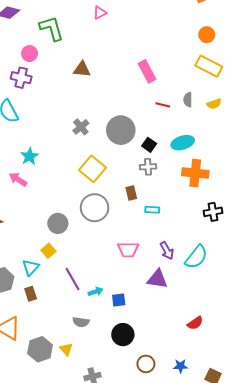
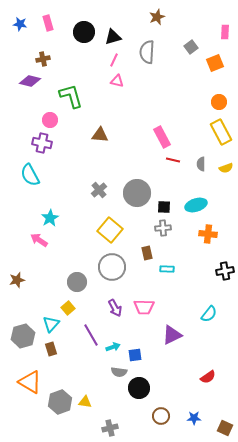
pink triangle: (100, 13) -> (117, 81), turned 40
yellow rectangle: (209, 66) -> (221, 132), turned 35
red line: (163, 105) -> (173, 160), moved
black square: (149, 145) -> (164, 207), turned -32
orange cross: (195, 173) -> (208, 234), size x0.7
purple arrow: (167, 251) -> (115, 308), moved
cyan semicircle: (196, 257) -> (209, 314), size x0.7
purple triangle: (157, 279) -> (172, 335), turned -35
gray semicircle: (81, 322) -> (119, 372), moved
yellow triangle: (66, 349) -> (85, 402), turned -40

